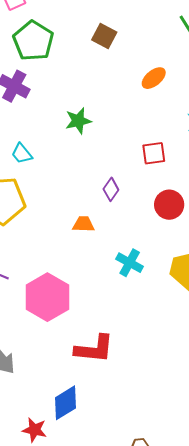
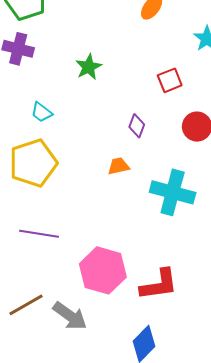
cyan cross: (130, 263) -> (173, 192), size x1.6
pink hexagon: (47, 297) -> (103, 270), moved

